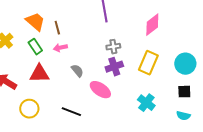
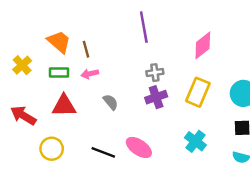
green rectangle: (35, 47) -> (59, 73), turned -56
pink ellipse: (100, 90) -> (139, 147), moved

